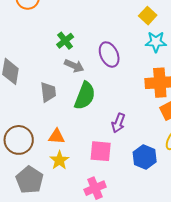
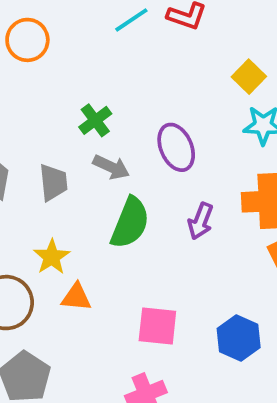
gray trapezoid: (48, 92) -> (53, 182), moved
purple arrow: (118, 123) -> (201, 221), moved
yellow star: (59, 160) -> (52, 257), moved

